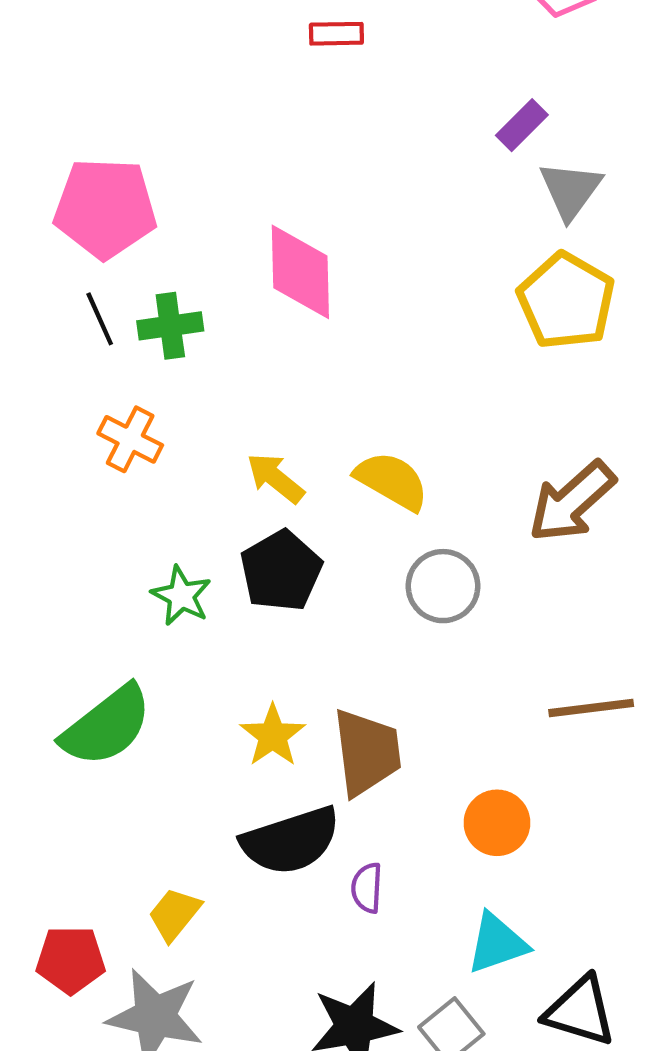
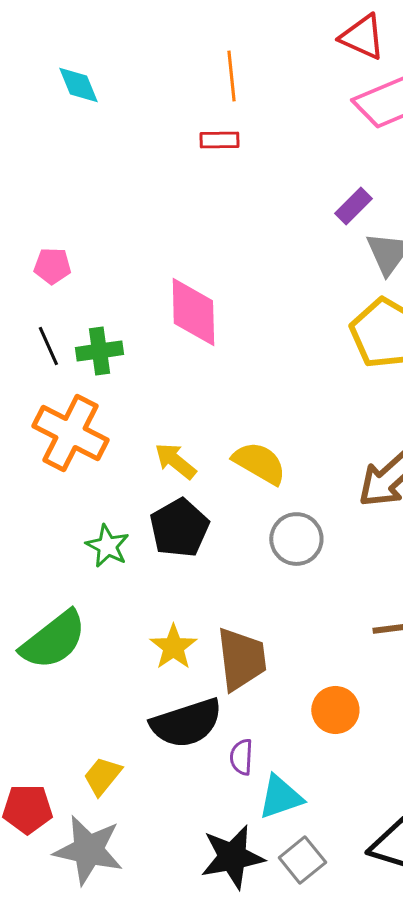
pink pentagon: (105, 208) -> (52, 266), size x0.5
orange cross: (130, 439) -> (70, 433), size x1.6
cyan triangle: (497, 943) -> (280, 797), moved

